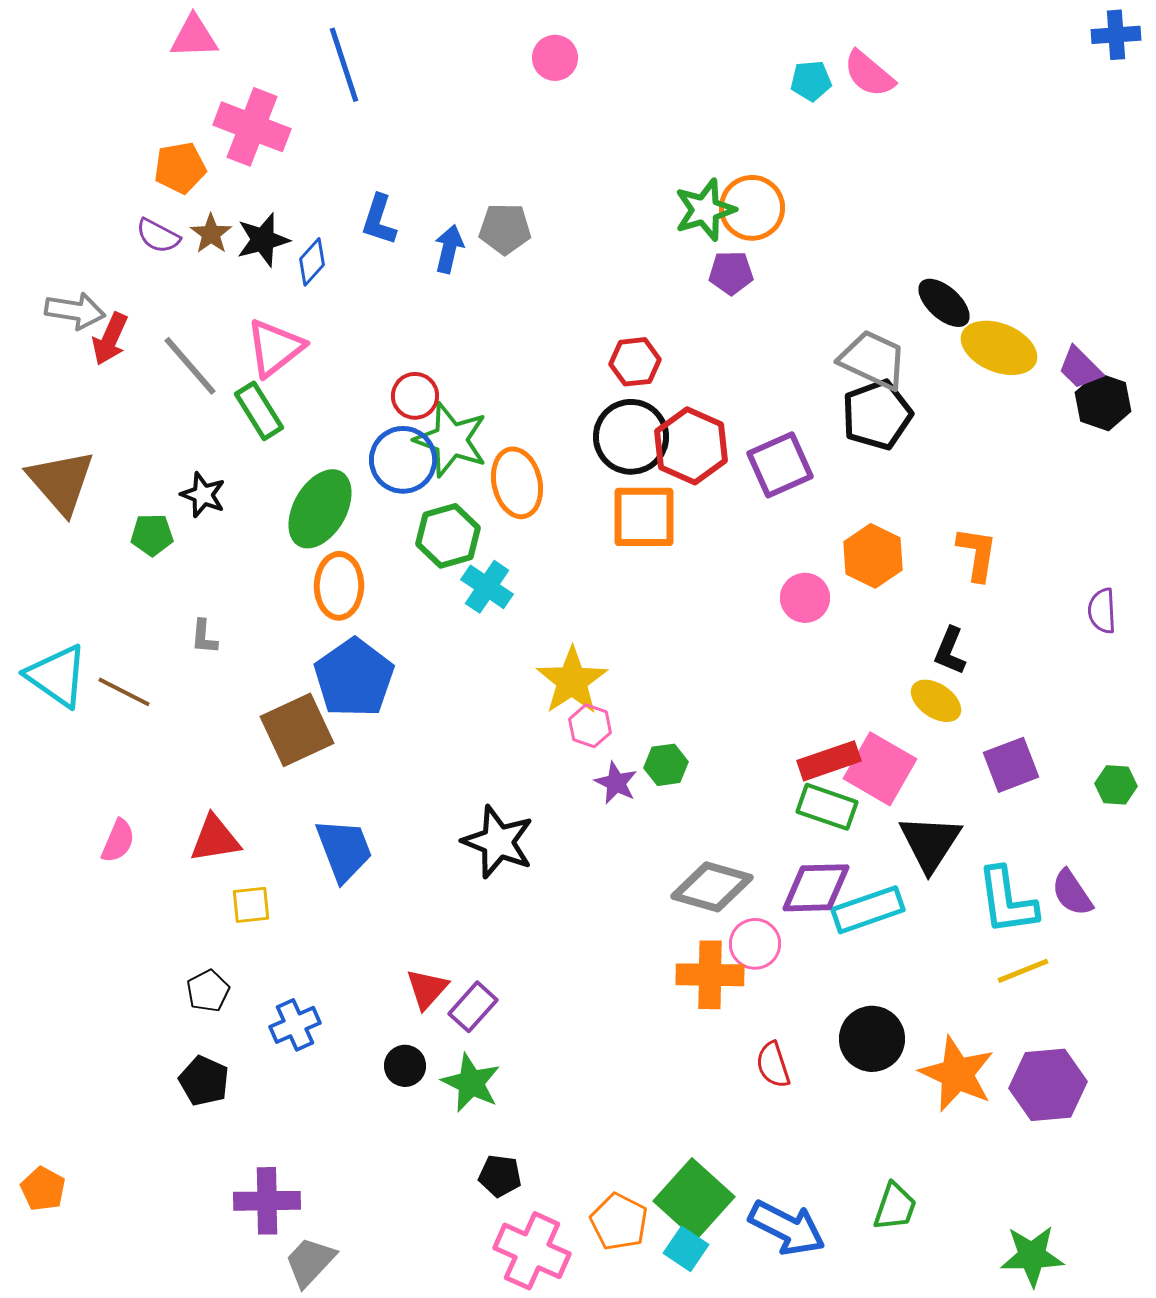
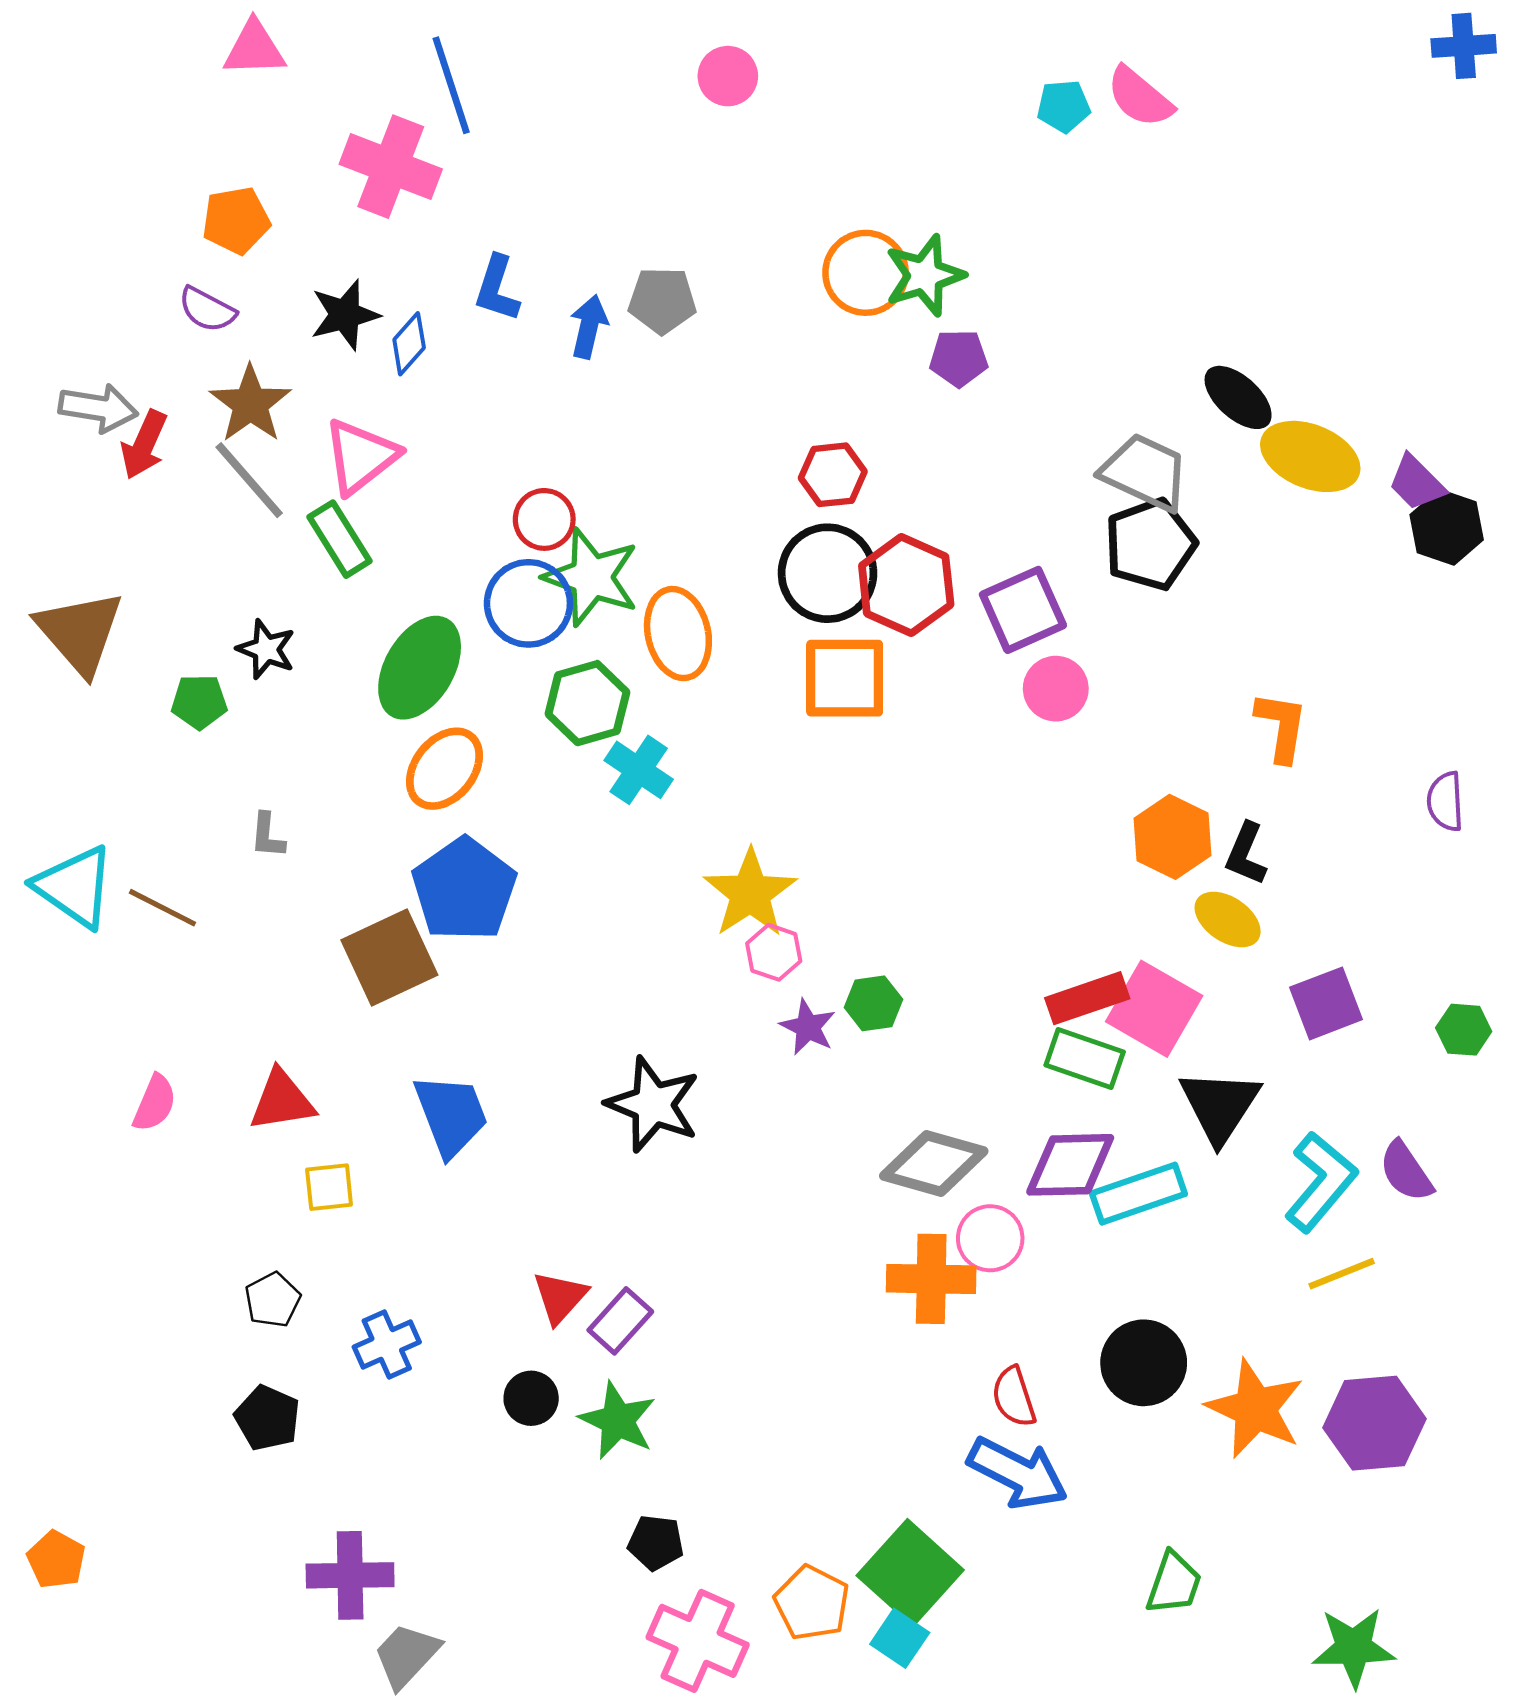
pink cross: (252, 127) -> (391, 167), moved
orange circle: (752, 208) -> (866, 273), moved
brown star: (211, 234) -> (250, 404), moved, size x1.5
orange hexagon: (873, 556) -> (1172, 837), moved
orange ellipse: (339, 586) -> (445, 769), turned 38
pink circle: (805, 598) -> (1056, 689), moved
cyan L-shape: (1007, 901) -> (1321, 1182), turned -132
blue arrow: (787, 1228) -> (1018, 1473), moved

